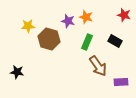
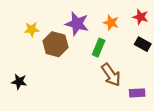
orange star: (86, 17) -> (111, 23), moved
purple star: (68, 21) -> (77, 24), size x1.5
black rectangle: (115, 41) -> (143, 44), moved

